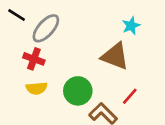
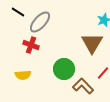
brown triangle: (115, 56) -> (92, 43), turned 40
yellow semicircle: (37, 88) -> (23, 75), moved

